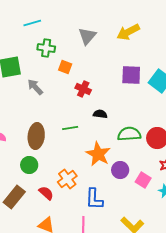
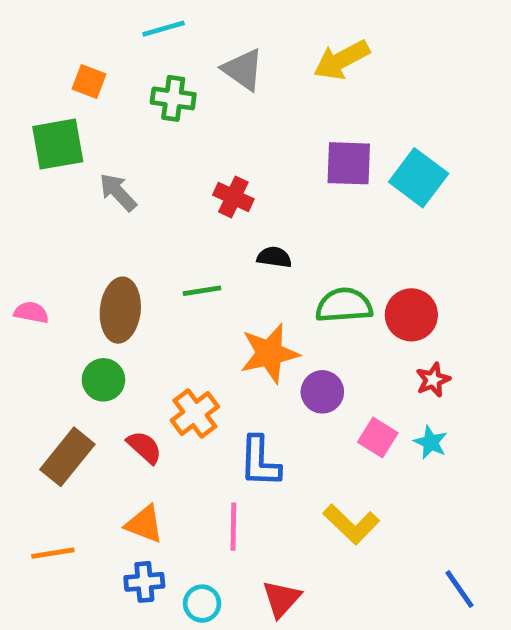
cyan line: (32, 23) -> (164, 29), moved
gray triangle: (87, 36) -> (243, 70), turned -36
green cross: (46, 48) -> (173, 98), moved
orange square: (65, 67) -> (89, 82), moved
orange star: (98, 154) -> (269, 353), turned 30
pink square: (143, 180) -> (378, 438), moved

